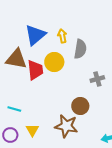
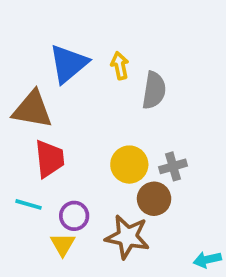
yellow circle: (54, 62) -> (129, 165), moved
red trapezoid: (35, 70) -> (49, 159), moved
gray cross: (97, 79) -> (173, 166), moved
purple circle: (10, 135) -> (74, 216), moved

